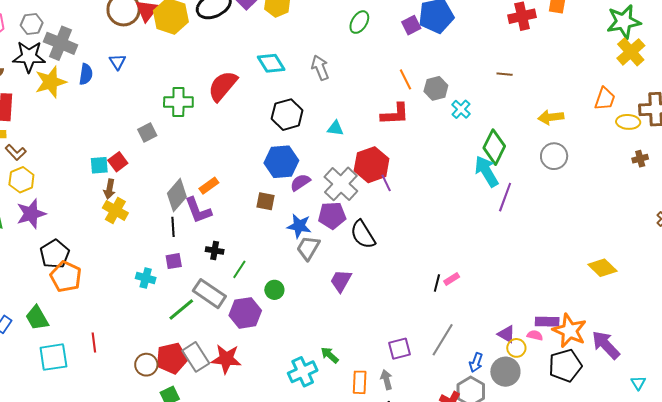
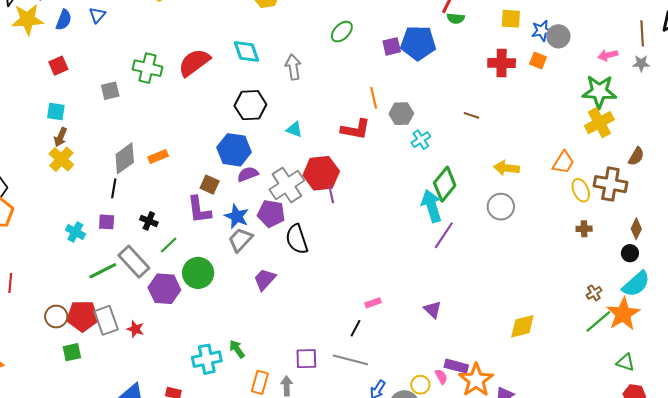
yellow ellipse: (628, 122) -> (581, 190), turned 50
red square: (118, 162) -> (58, 66), moved
purple L-shape: (198, 210) -> (199, 210), moved
yellow diamond: (602, 268) -> (522, 326), turned -72
black line: (437, 283) -> (355, 328), moved
green circle: (274, 290) -> (198, 273), size x1.6
purple triangle: (506, 334) -> (433, 310), moved
pink semicircle: (535, 335) -> (441, 377), turned 35
gray line: (443, 340) -> (350, 360), turned 60
red star: (226, 359) -> (135, 329), size x0.6

